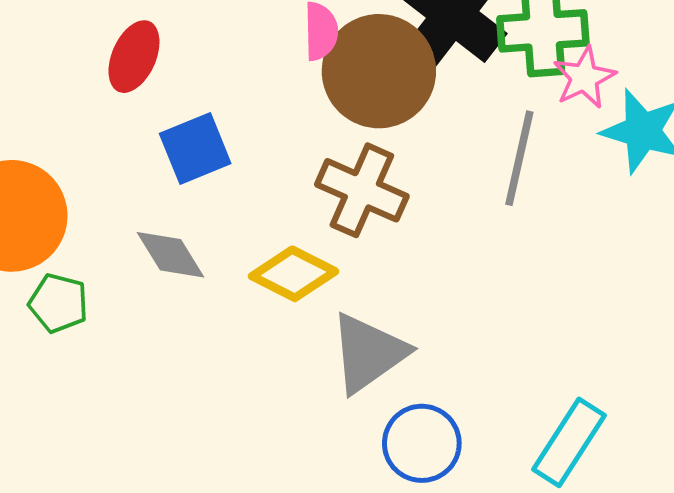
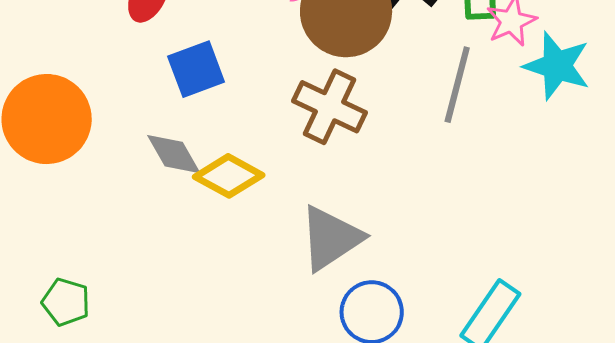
yellow diamond: (294, 274) -> (229, 176), moved
green pentagon: (58, 303) -> (66, 302), moved

